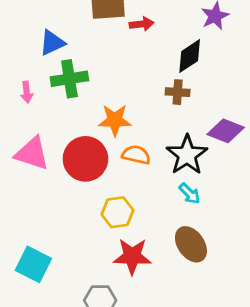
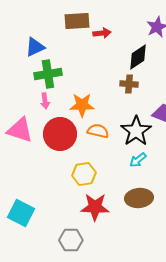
pink arrow: (27, 92) -> (45, 101), moved
cyan arrow: (190, 194) -> (138, 160), turned 96
brown ellipse: (191, 244) -> (139, 198), turned -60

